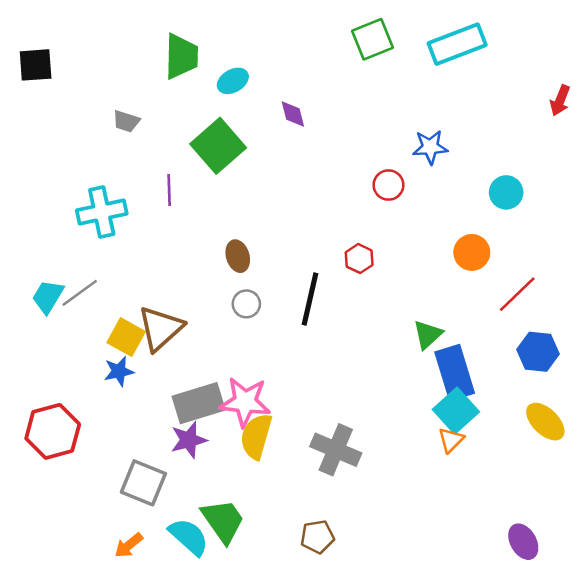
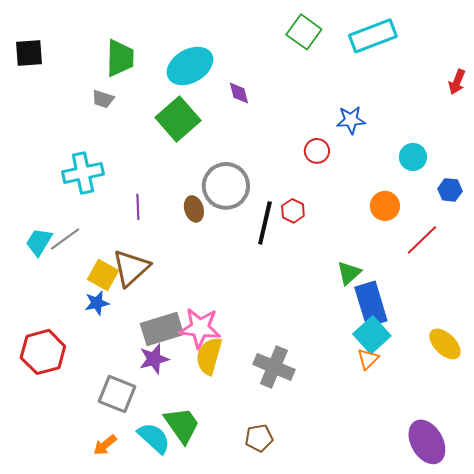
green square: (373, 39) -> (304, 32), turned -32
green trapezoid: (181, 56) -> (120, 58), moved
cyan ellipse: (233, 81) -> (190, 66), size x1.8
purple line: (169, 190) -> (138, 207), moved
black line: (310, 299) -> (265, 223), moved
gray circle: (246, 304) -> (226, 186), moved, size x2.0
blue hexagon: (538, 352) -> (450, 190), moved, size x0.7
purple ellipse: (523, 542) -> (427, 442), size x1.5

